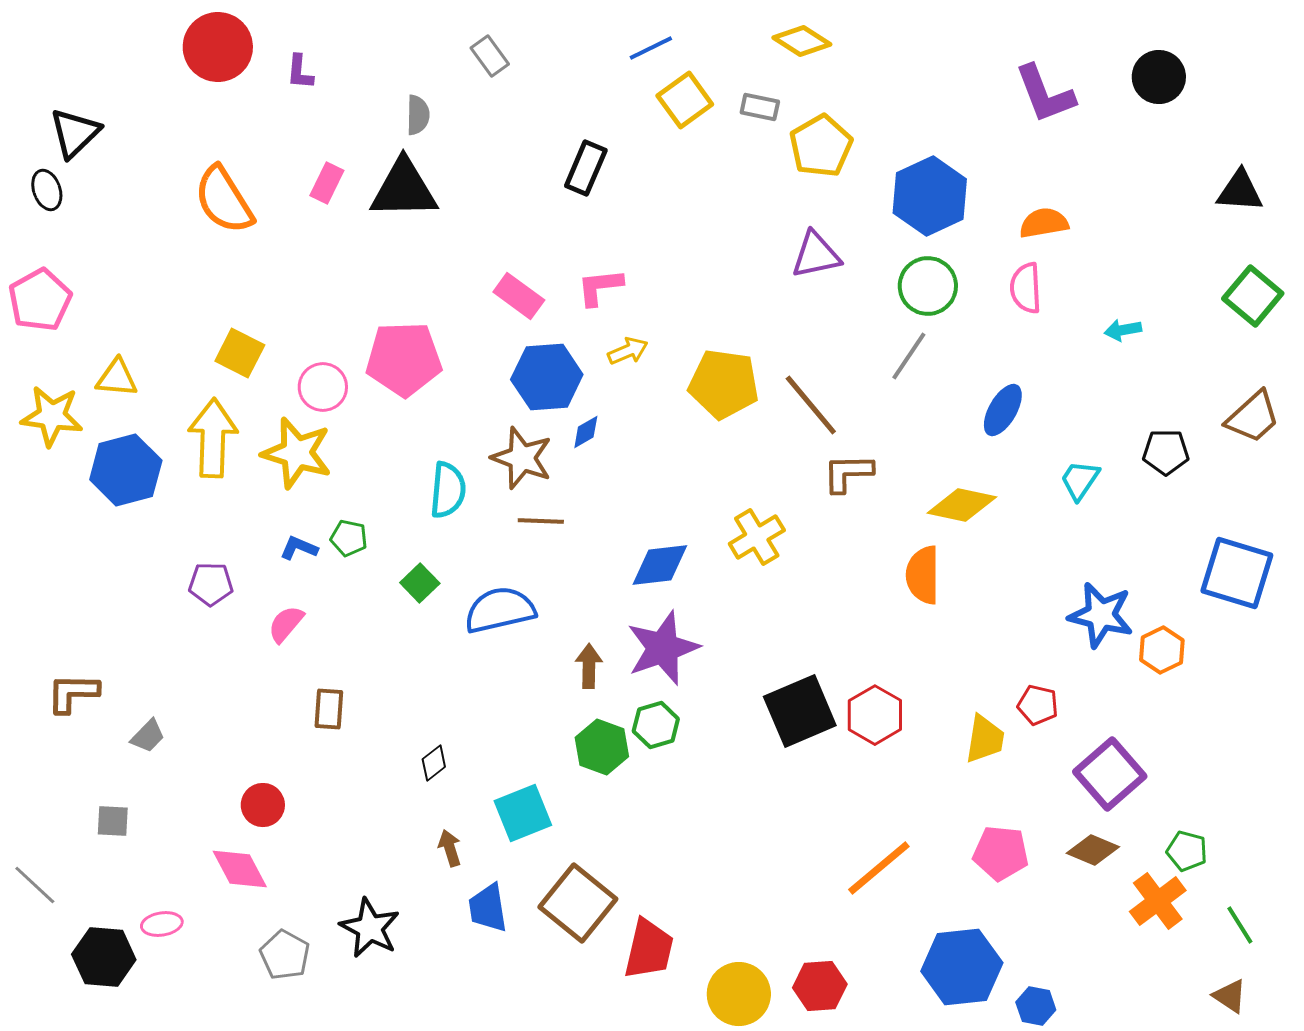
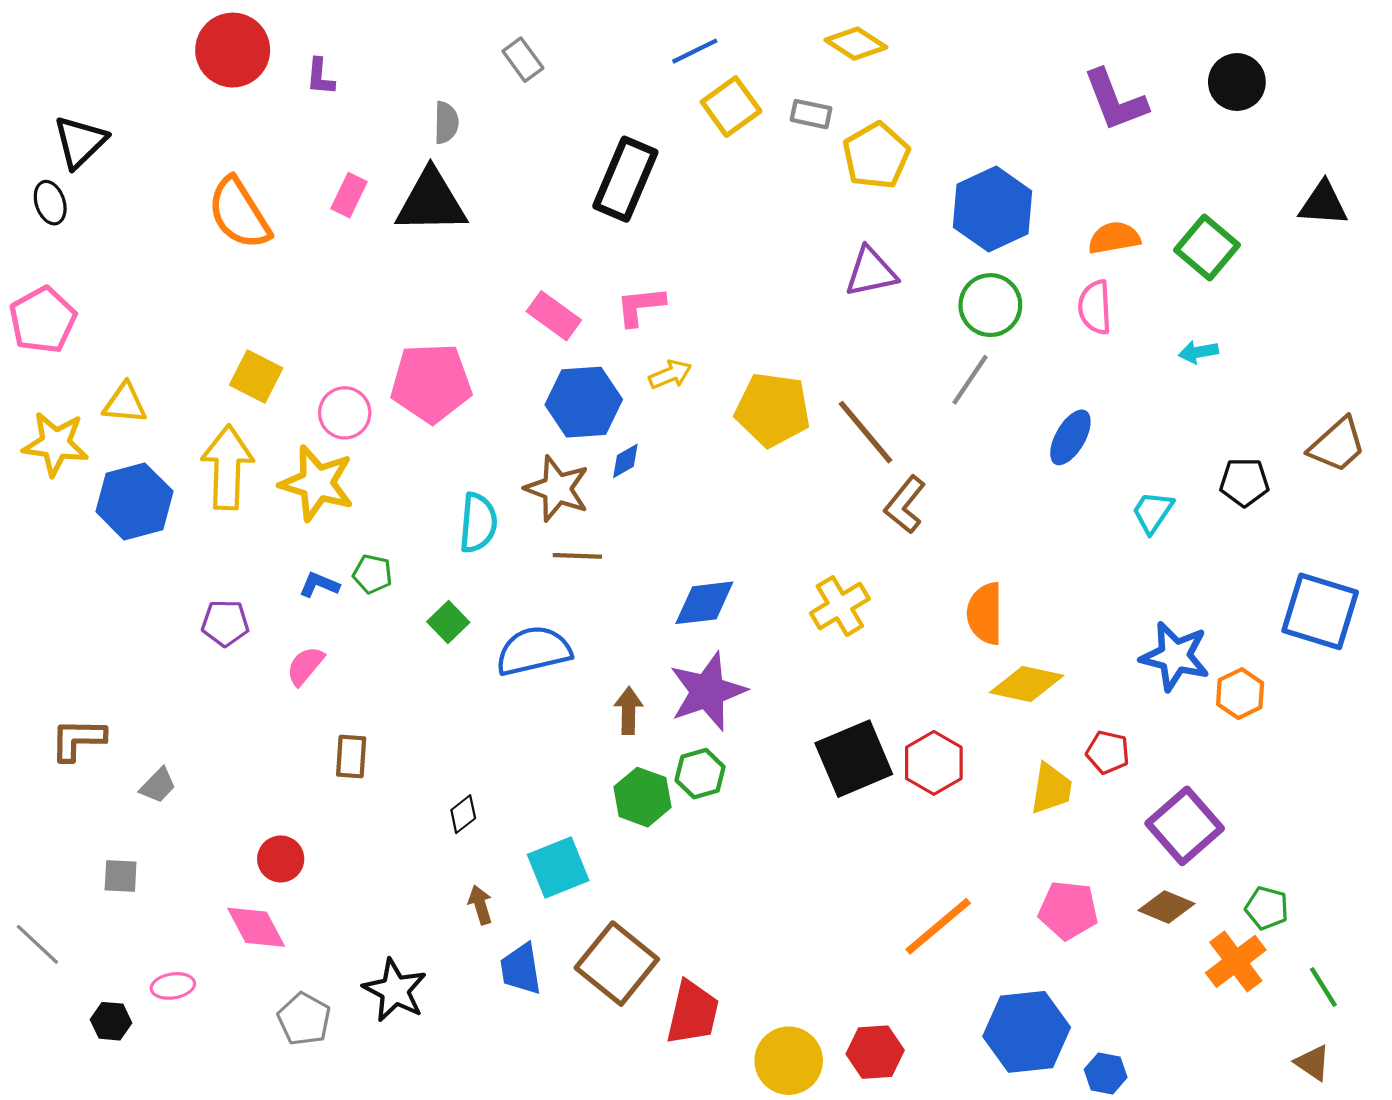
black rectangle: (586, 168) -> (625, 179), size x1.4
green square: (1253, 296) -> (1207, 247), moved
brown L-shape: (848, 473) -> (905, 505), turned -50
yellow diamond: (962, 505) -> (1027, 684), moved
yellow cross: (757, 537) -> (840, 606), moved
black hexagon: (104, 957) -> (111, 1021), size x0.6

